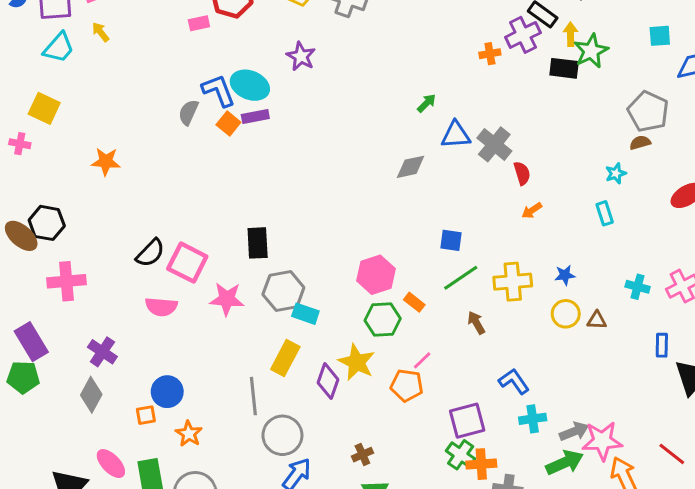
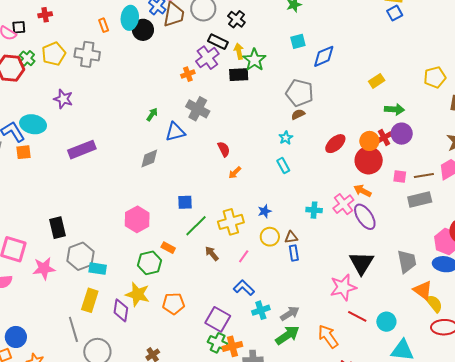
purple rectangle: (255, 117) -> (82, 150), moved, size x1.5
orange square: (228, 123) -> (23, 152), turned -35
gray cross: (494, 144) -> (198, 109), moved
pink hexagon: (376, 275) -> (137, 219), moved
blue rectangle: (662, 345) -> (294, 253), moved
pink line: (422, 360) -> (244, 256), moved
purple square: (467, 421) -> (218, 319), turned -35
pink star: (602, 441) -> (343, 287), moved

